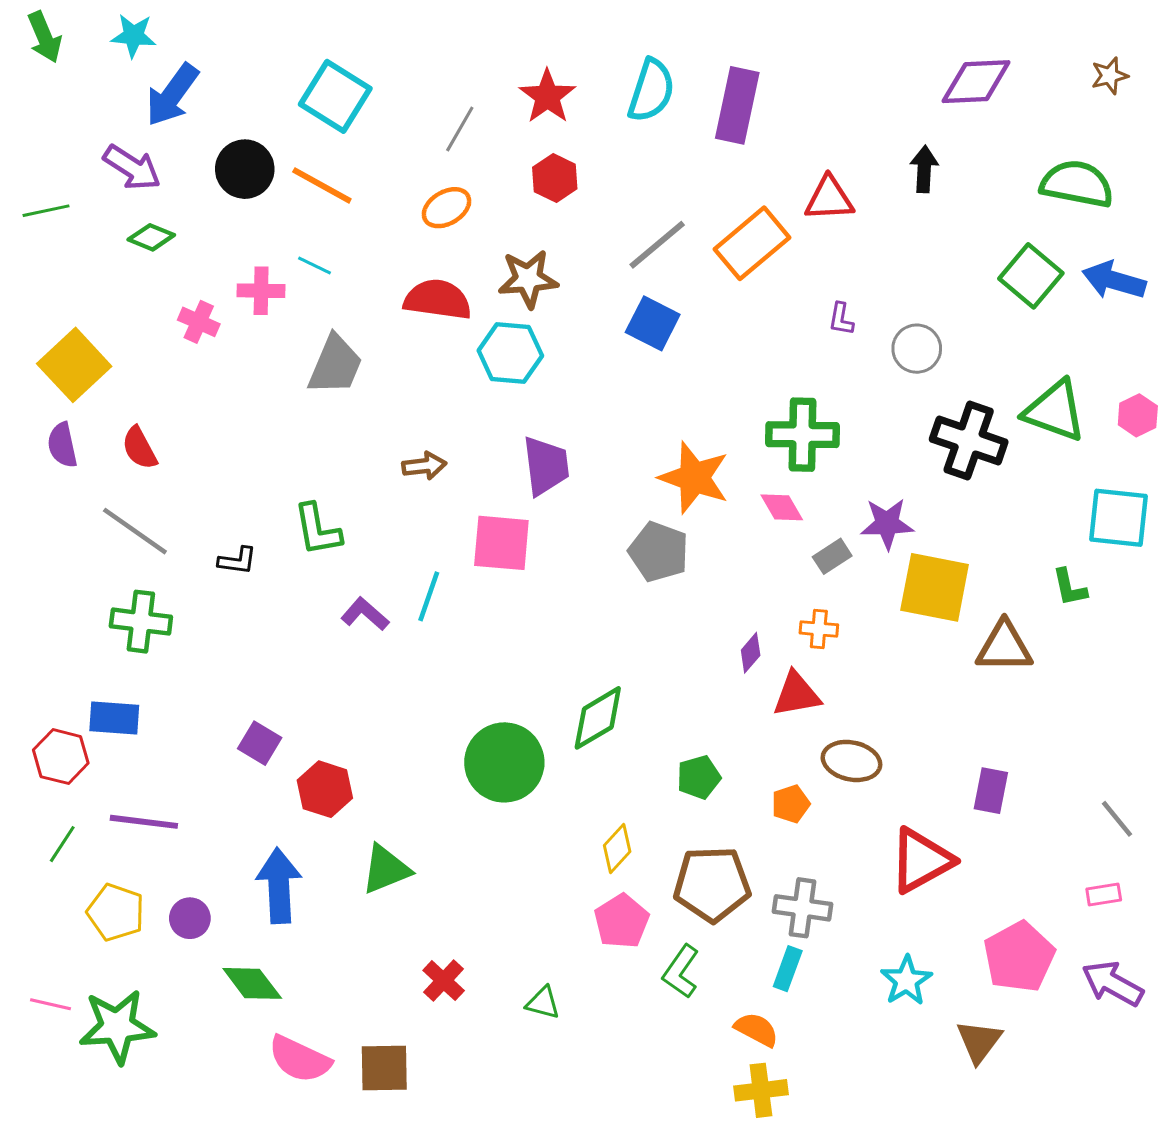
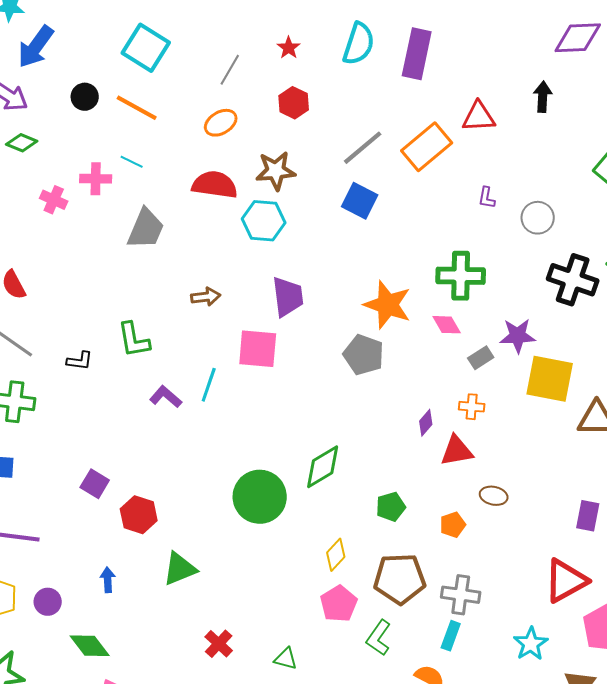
red star: (547, 96) -> (289, 48), size x0.6
black circle: (245, 169) -> (85, 97), size x0.7
brown ellipse: (851, 761) -> (494, 496), size x0.7
red triangle: (921, 860) -> (566, 581), moved
blue arrow: (279, 886) -> (108, 580), size x0.5

